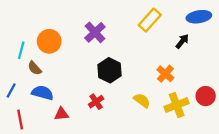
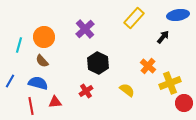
brown semicircle: (35, 68) -> (42, 61), moved
red circle: (206, 96) -> (184, 103), moved
yellow cross: (177, 105) -> (170, 83), moved
red line: (20, 120) -> (31, 106), moved

